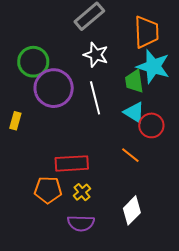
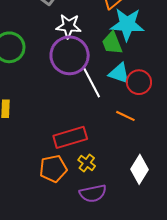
purple circle: (54, 88) -> (70, 55), moved
white line: (95, 98) -> (91, 82), moved

